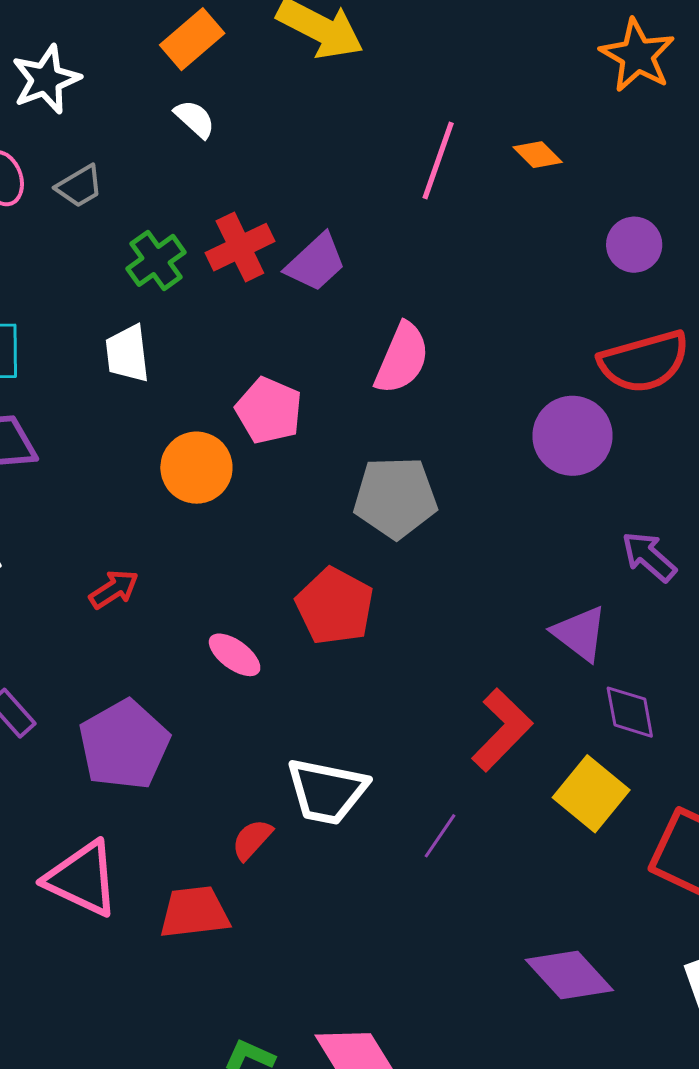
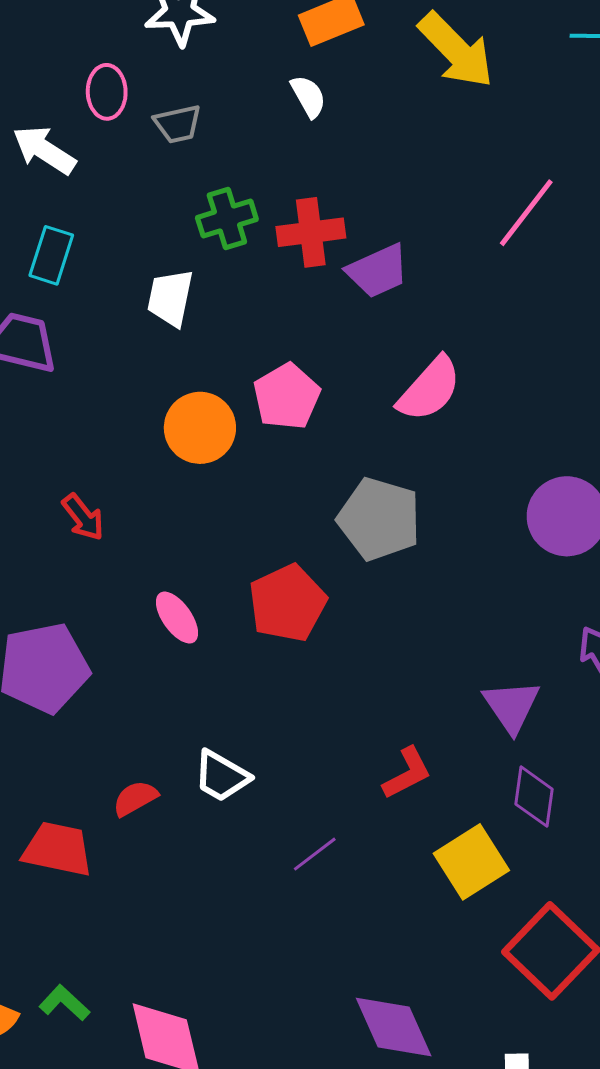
red arrow: (114, 589) -> (83, 517), turned 66
red L-shape: (502, 730) -> (407, 773), size x0.7
white trapezoid: (327, 791) -> (222, 776), size x0.7

